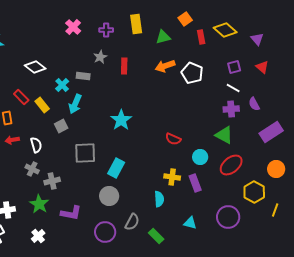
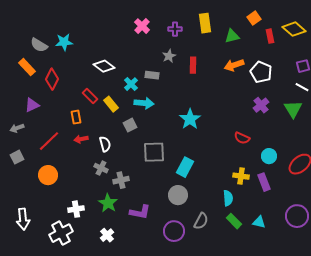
cyan arrow: (75, 104) -> (144, 103), turned -108
purple cross: (231, 109) -> (261, 105), moved, turned -35
green triangle: (224, 135) -> (293, 109), moved, turned 30
green rectangle: (156, 236) -> (234, 221), moved

